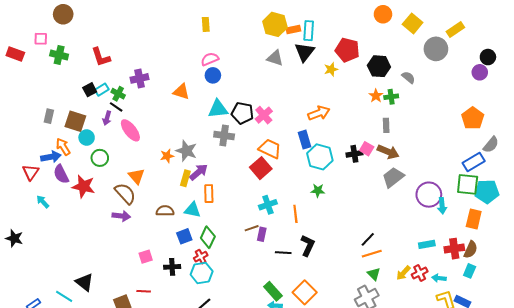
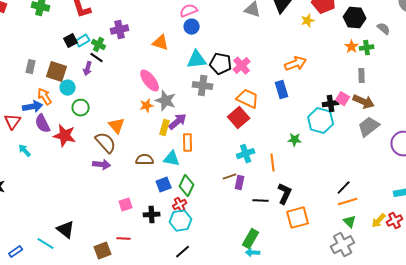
pink ellipse: (130, 130) -> (150, 81), moved
cyan hexagon: (320, 157) -> (321, 121), moved
green rectangle: (273, 291) -> (251, 239), turned 72
orange square: (305, 292) -> (298, 218), moved, turned 30

